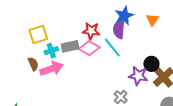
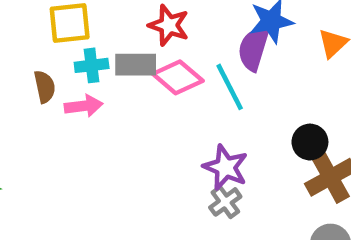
red star: (91, 31) -> (169, 25), moved
pink arrow: (52, 69) -> (84, 106), size x0.7
purple star: (138, 76) -> (225, 167), moved

